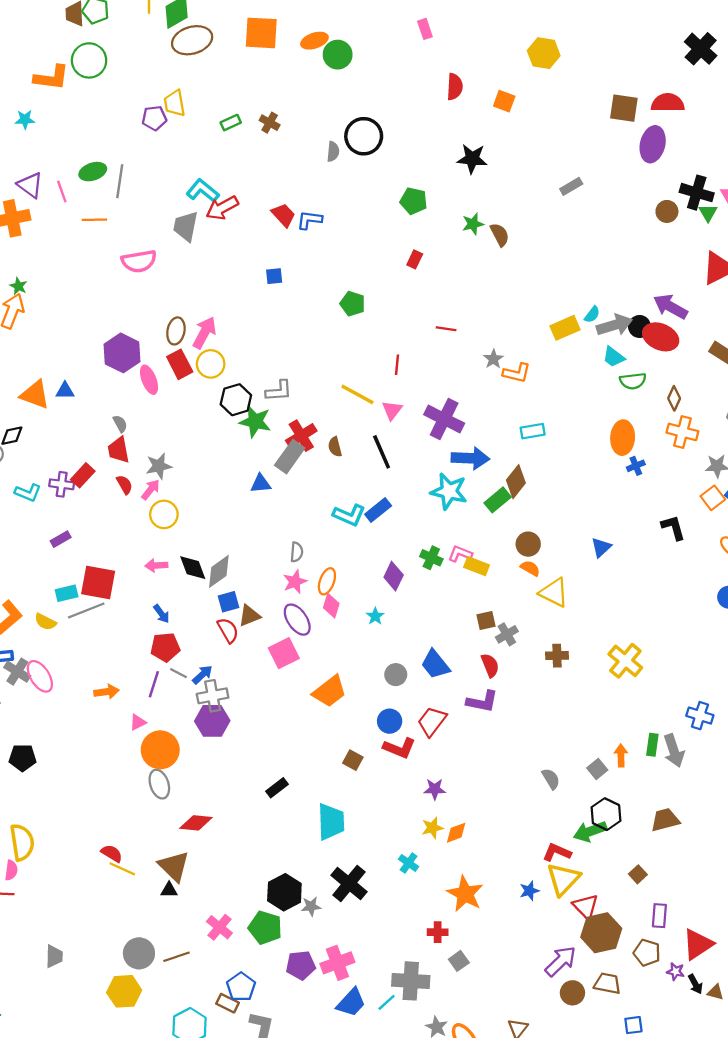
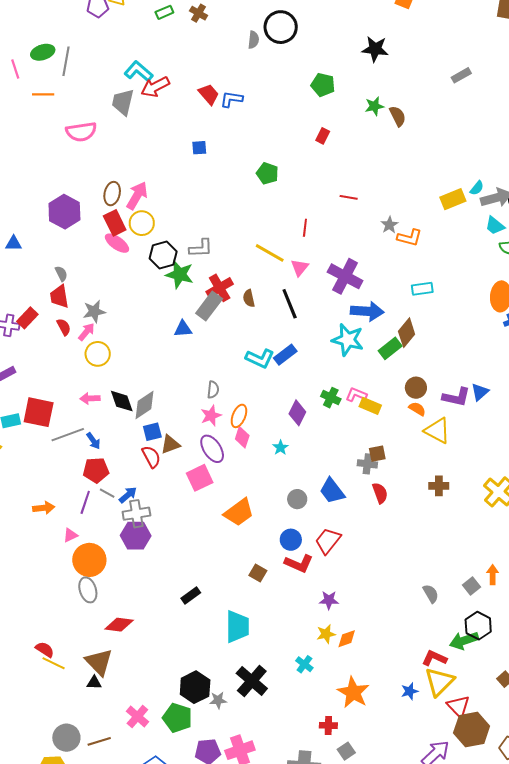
pink ellipse: (149, 380) -> (117, 243), moved, turned -35
gray line: (86, 610) -> (68, 435), moved
gray cross: (507, 634) -> (367, 464), moved, turned 36
purple L-shape: (482, 701) -> (456, 397), moved

